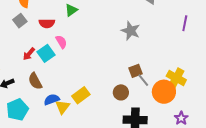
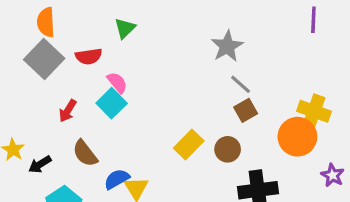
gray square: (20, 21) -> (44, 59), size x1.6
gray star: (131, 31) -> (227, 46), turned 30
cyan square: (46, 53) -> (112, 103), moved
gray line: (143, 80) -> (241, 84), moved
yellow rectangle: (81, 95) -> (189, 145), moved

